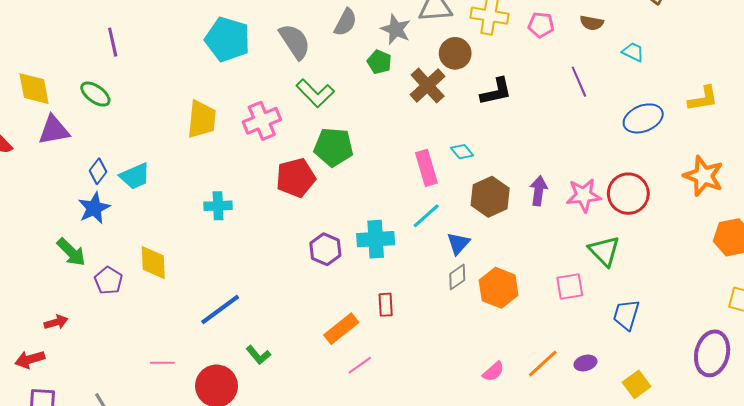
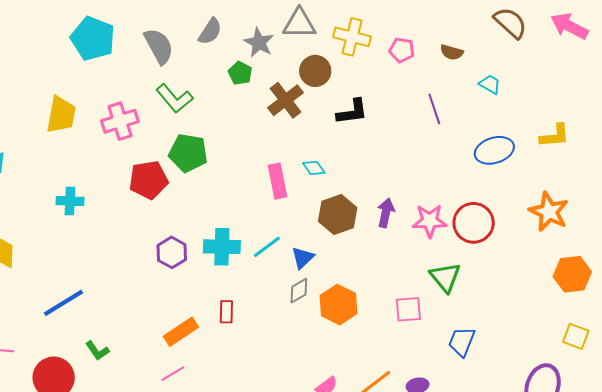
cyan line: (426, 216) -> (267, 247), moved
pink line: (360, 365) -> (173, 374), moved

